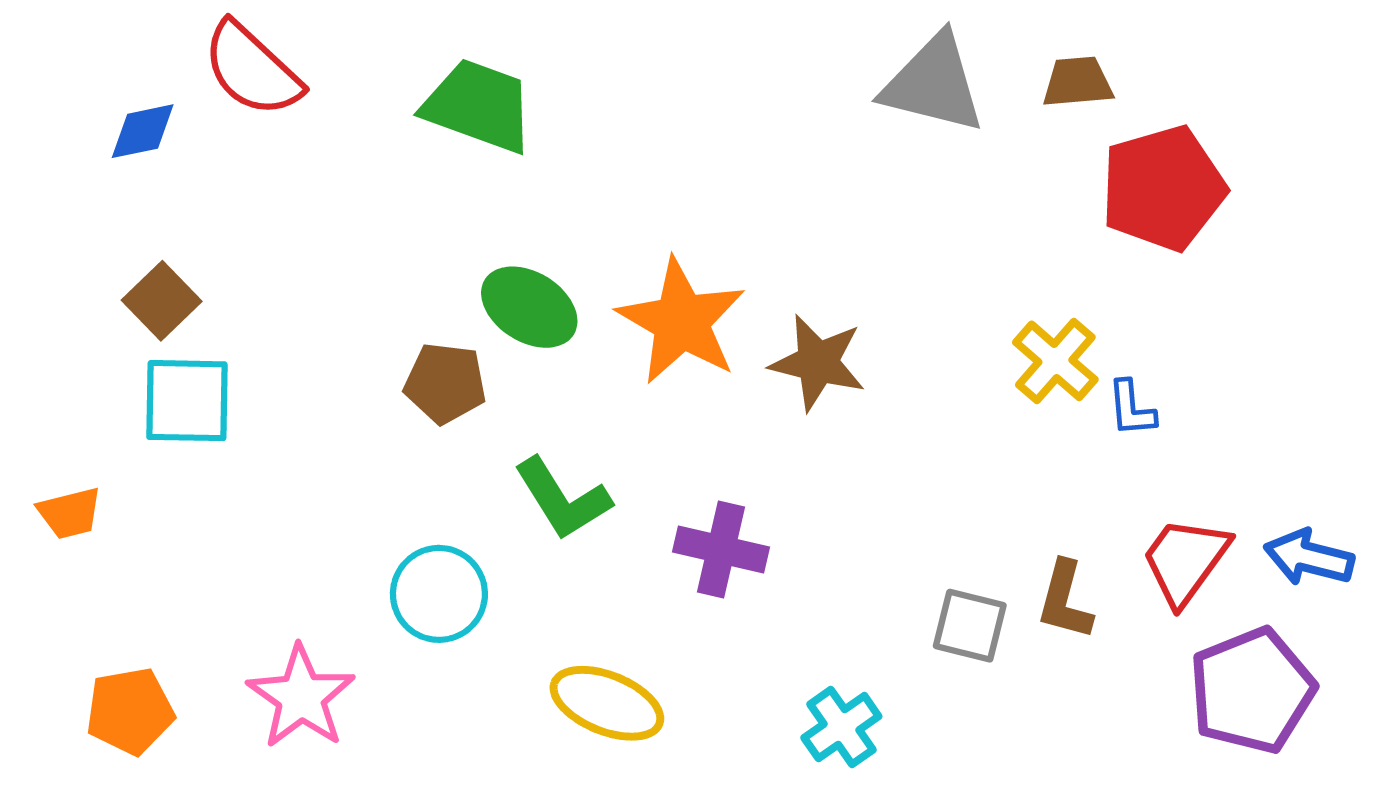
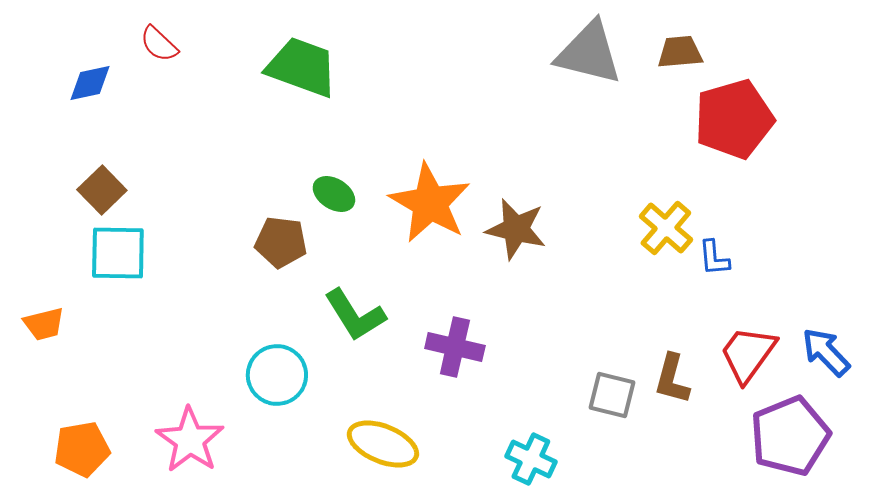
red semicircle: (252, 69) -> (159, 44), size x0.6
green ellipse: (529, 307) -> (334, 194), size x0.7
blue arrow: (1309, 557) -> (826, 352), turned 32
cyan cross: (841, 727) -> (531, 459), turned -30

